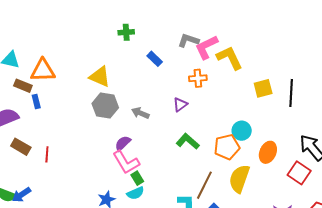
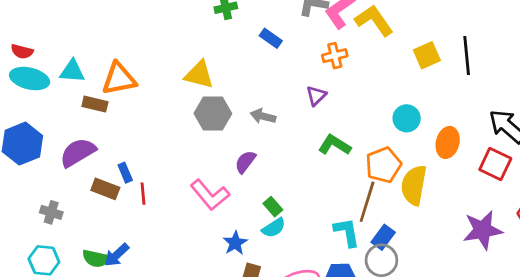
blue rectangle: (36, 102) -> (125, 173), moved
orange pentagon: (227, 147) -> (383, 165), moved
pink L-shape: (126, 162) -> (210, 195), moved

